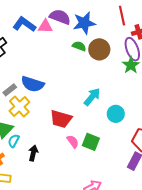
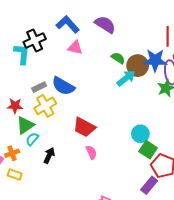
blue star: (84, 23) -> (155, 60), moved
pink triangle: (45, 26) -> (75, 47), moved
cyan arrow: (92, 97) -> (126, 78), moved
green square: (91, 142) -> (148, 150), moved

